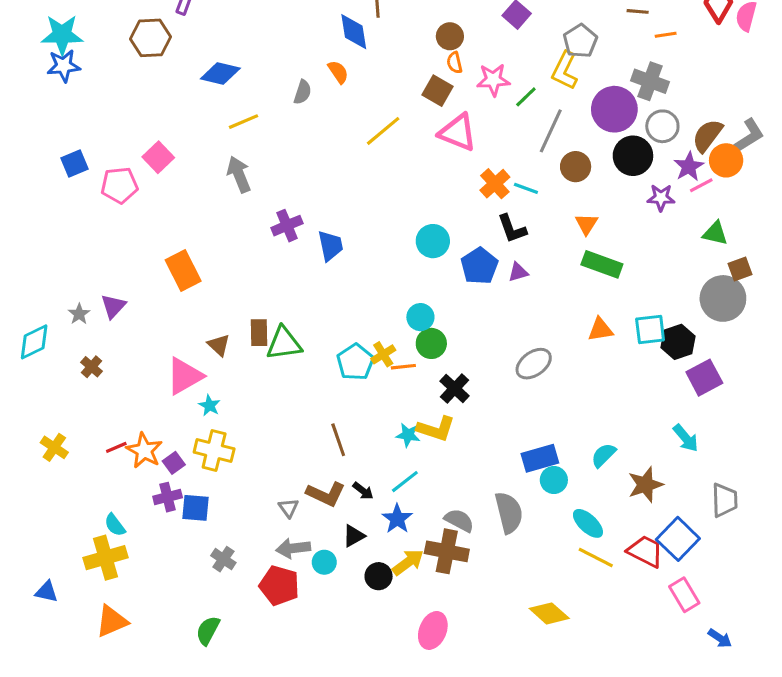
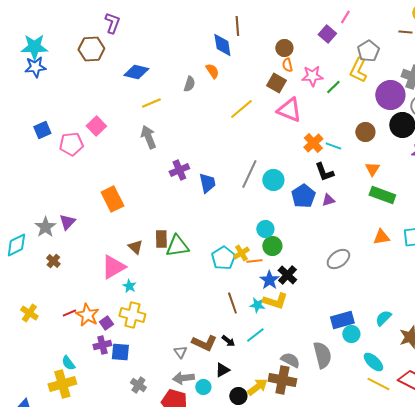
gray line: (551, 131) -> (249, 174), moved
gray star: (79, 314) -> (45, 227), size x1.5
brown line: (338, 440) -> (232, 303), moved
blue star: (397, 519) -> (269, 280), moved

